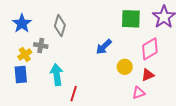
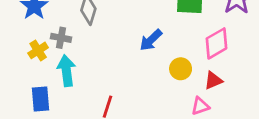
blue rectangle: (21, 74) -> (41, 99), moved
cyan arrow: (57, 75) -> (66, 71), moved

